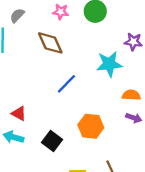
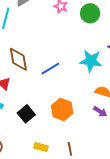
brown diamond: (50, 43) -> (18, 59), moved

